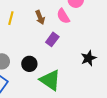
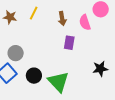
purple rectangle: (52, 39) -> (69, 43), turned -40
black circle: (29, 64) -> (34, 76), moved

